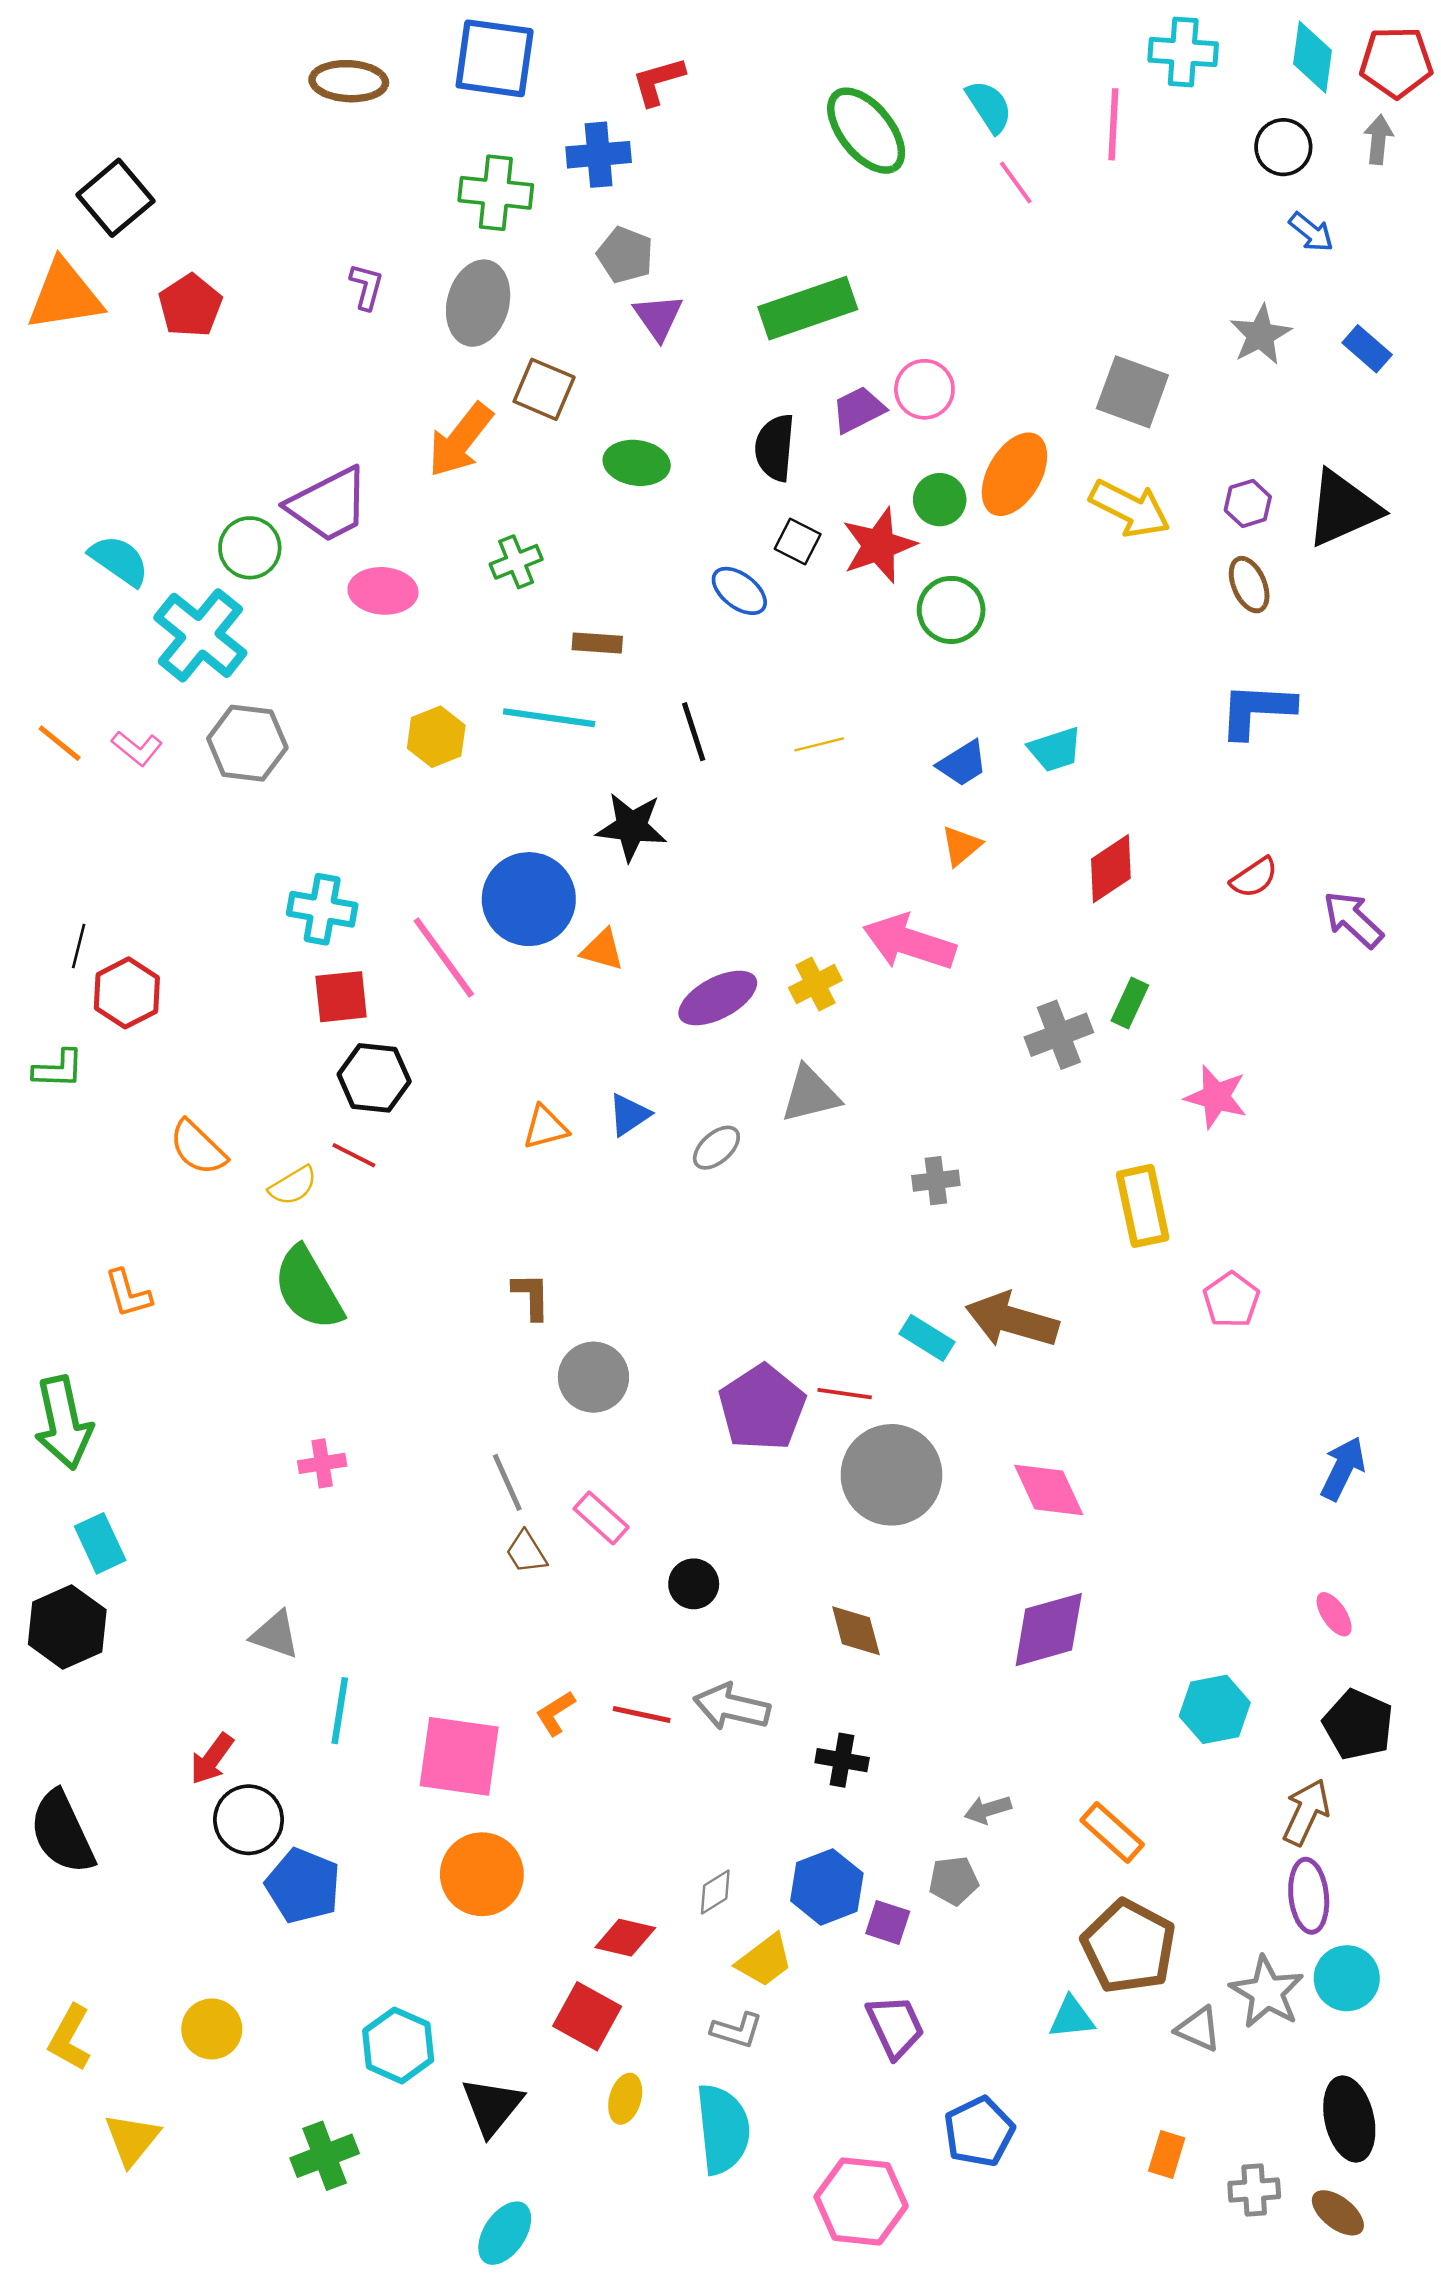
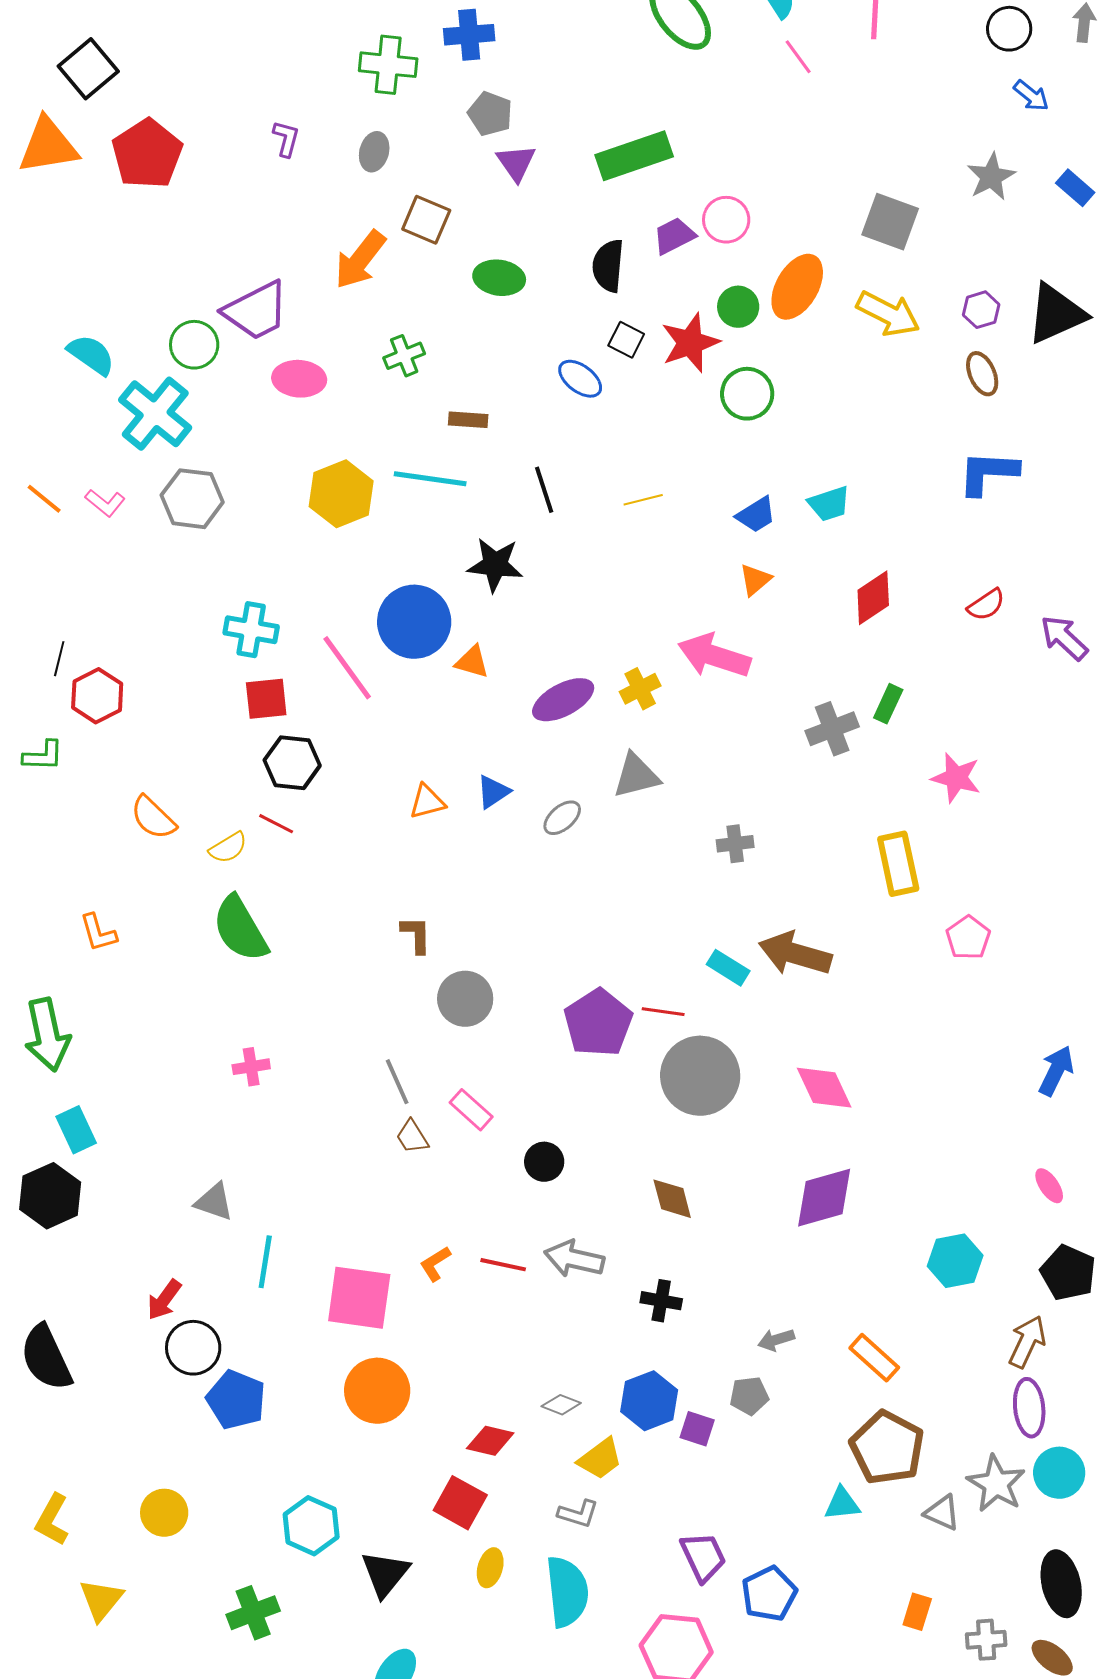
gray ellipse: (478, 303) -> (374, 152), size x0.6
red pentagon: (190, 306) -> (147, 154), size x1.4
yellow hexagon: (436, 737) -> (341, 494), size x1.4
gray diamond: (715, 1892) -> (561, 1405), turned 54
purple trapezoid: (895, 2026) -> (703, 1557), moved

